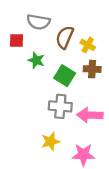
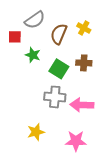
gray semicircle: (38, 22) -> (35, 20), turned -45
yellow cross: (88, 45) -> (84, 28), moved
yellow star: (50, 141) -> (36, 132), moved

